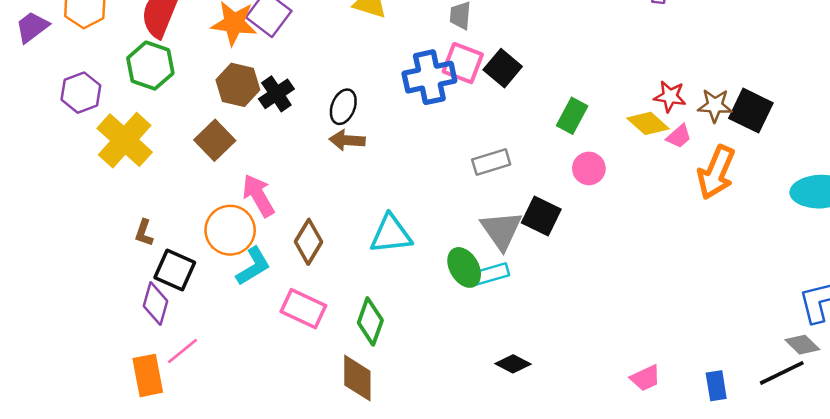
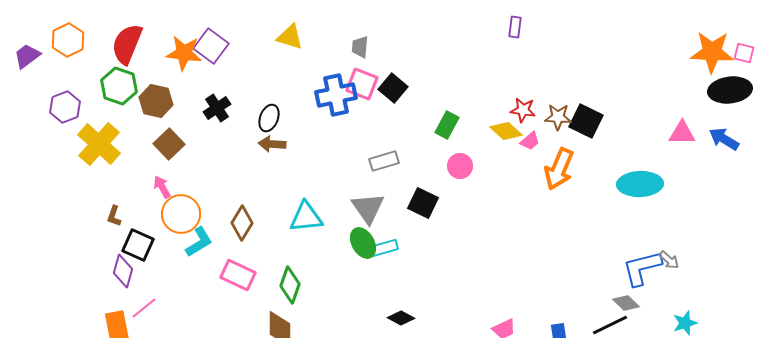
brown hexagon: (238, 85) -> (156, 101), moved
pink arrow: (258, 195) -> (162, 187), moved, size x0.7
gray triangle: (501, 230) -> (368, 208), moved

